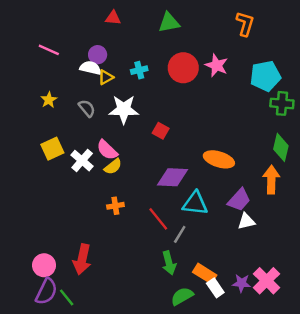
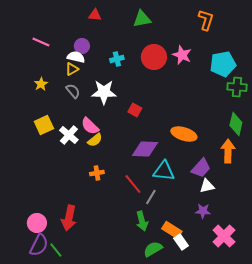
yellow triangle: (106, 77) -> (72, 69), moved
purple star: (242, 283) -> (203, 211), moved

